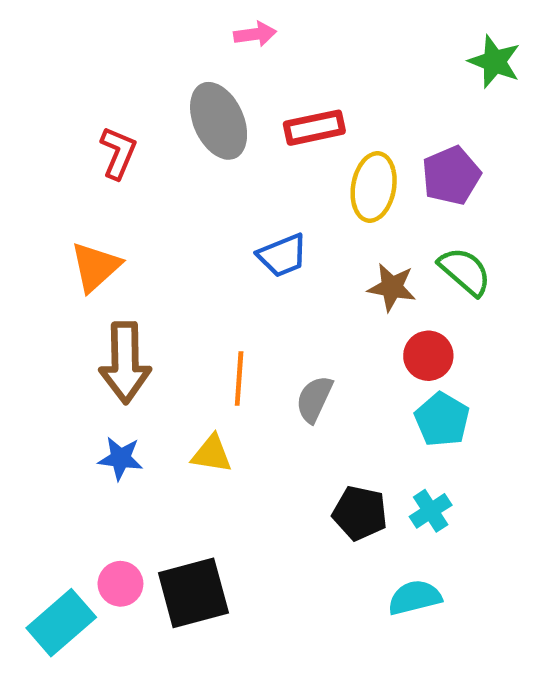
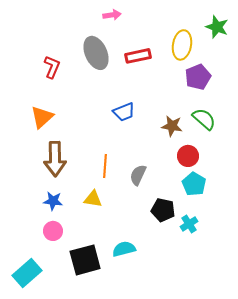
yellow ellipse: (374, 187) -> (182, 45), moved
black pentagon: (360, 513) -> (163, 210), moved
pink circle: (120, 584) -> (53, 231), moved
cyan semicircle: (415, 597) -> (124, 249), moved

